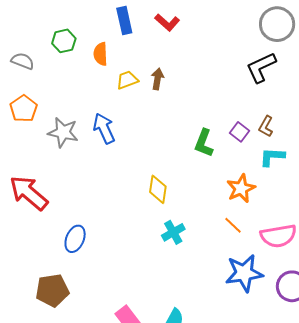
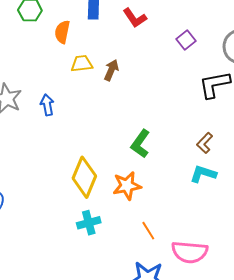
blue arrow: (104, 128) -> (47, 105), size x0.7
purple square: (239, 132) -> (186, 40), moved
orange star: (241, 188) -> (127, 186), moved
yellow diamond: (158, 189) -> (84, 177), size x1.4

